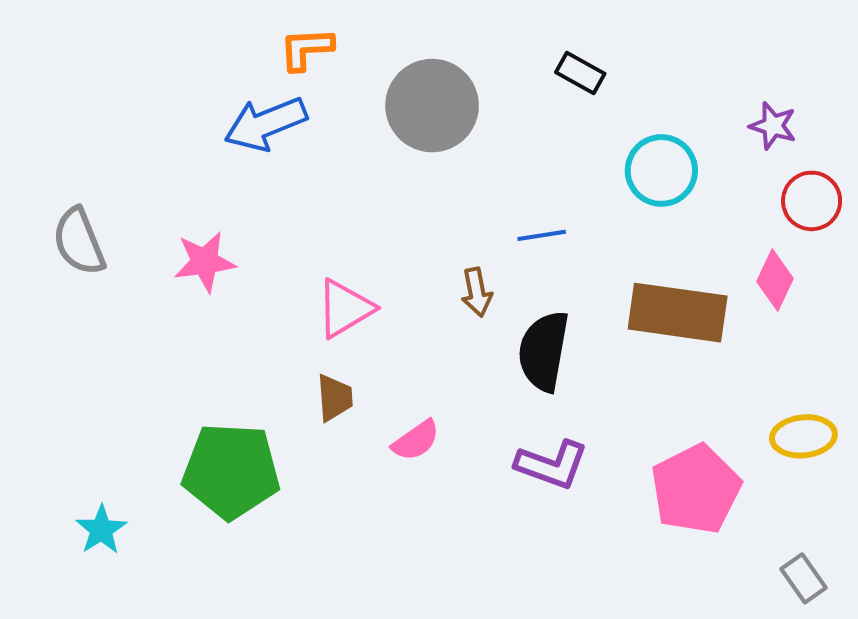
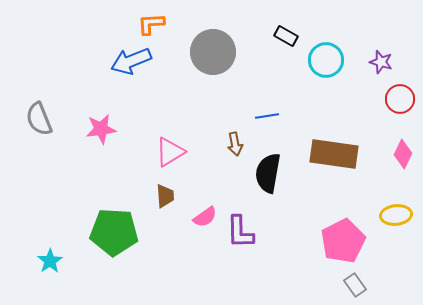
cyan circle: (661, 170) -> (326, 60), moved
pink diamond: (775, 280) -> (403, 154), moved
purple L-shape: (552, 465) -> (240, 232), moved, turned 69
gray rectangle: (803, 578) -> (355, 285), moved

